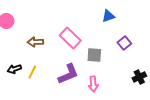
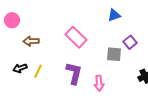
brown arrow: (35, 42) -> (31, 41), moved
gray square: (94, 55) -> (114, 54), moved
purple L-shape: (68, 74) -> (74, 73), turned -55

